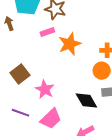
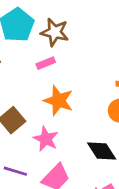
orange star: (70, 44) -> (58, 101), moved, turned -30

